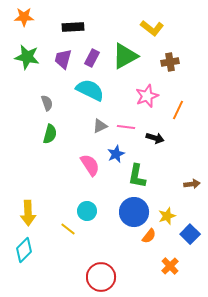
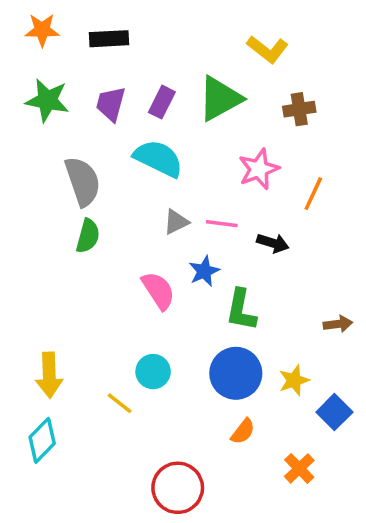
black rectangle: (73, 27) -> (109, 39), moved
gray semicircle: (47, 103) -> (83, 181), size x1.8
orange semicircle: (149, 236) -> (243, 431), moved

